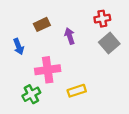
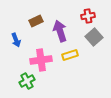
purple arrow: (70, 36) -> (60, 31), size x1.5
yellow rectangle: (77, 91) -> (70, 55), moved

